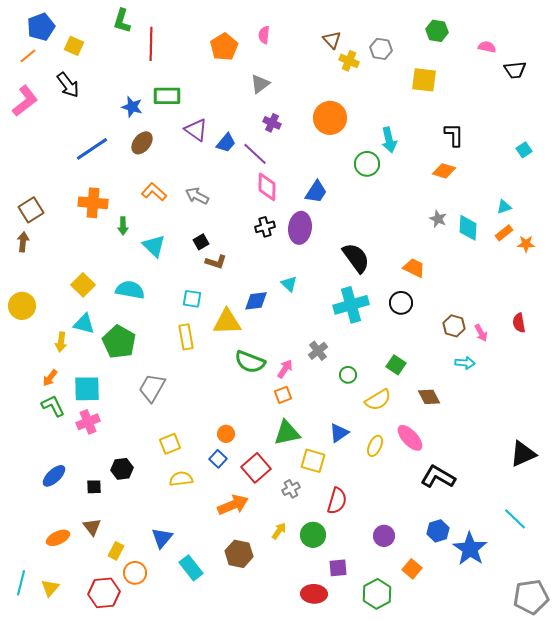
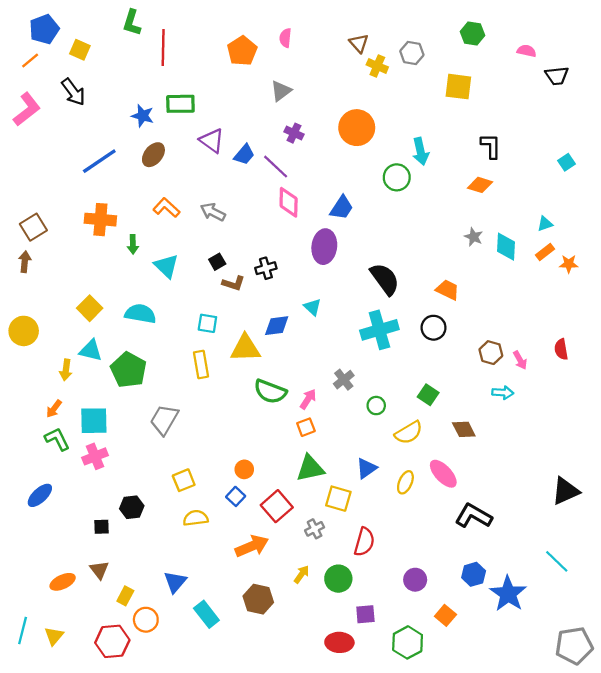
black cross: (265, 227) -> (266, 268), moved
blue ellipse: (54, 476) -> (40, 495), moved

